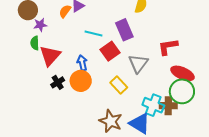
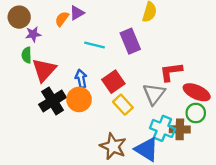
red L-shape: (168, 47) -> (171, 72), moved
red square: (110, 51) -> (113, 82), moved
gray triangle: (138, 63) -> (154, 94), moved
black cross: (58, 82) -> (53, 101), size x1.6
green circle: (182, 91) -> (196, 113), size x0.7

